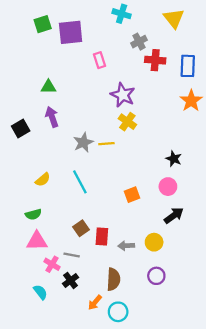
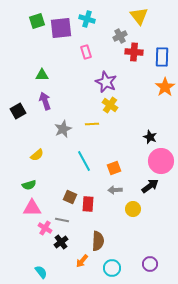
cyan cross: (122, 14) -> (87, 19), moved
yellow triangle: (174, 18) -> (139, 16), moved
gray star: (83, 142) -> (63, 129), moved
cyan line: (80, 182) -> (84, 161), moved
pink circle: (168, 187) -> (161, 161), moved, size x1.6
brown square: (81, 228) -> (70, 197), turned -32
gray arrow: (126, 246) -> (115, 190), moved
purple circle: (156, 276) -> (150, 264), moved
cyan semicircle: (40, 292) -> (41, 272), moved
cyan circle: (118, 312) -> (112, 268), moved

